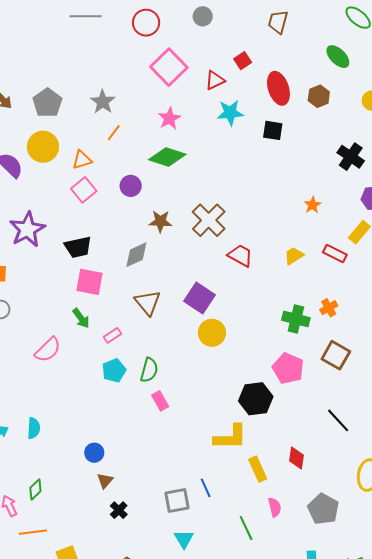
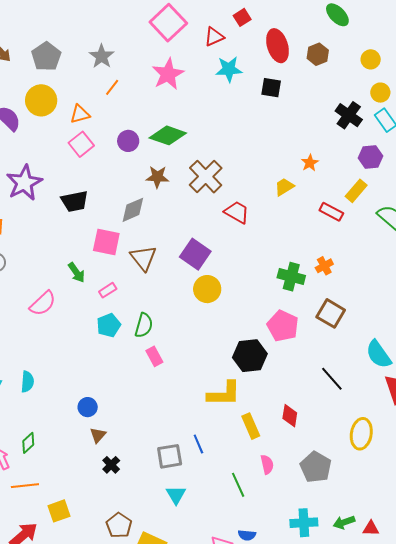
pink star: (169, 118) -> (168, 74), size x1.4
green diamond: (167, 157) -> (168, 135), moved
yellow trapezoid: (294, 256) -> (284, 187), moved
pink square: (90, 282) -> (106, 242), moved

